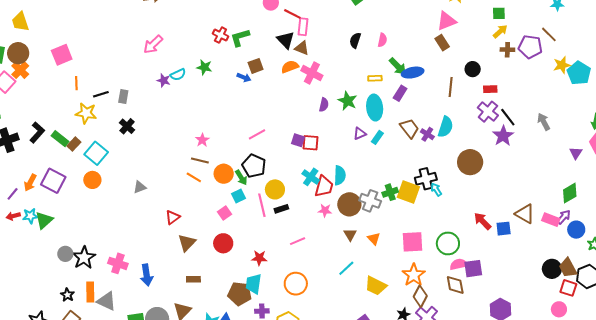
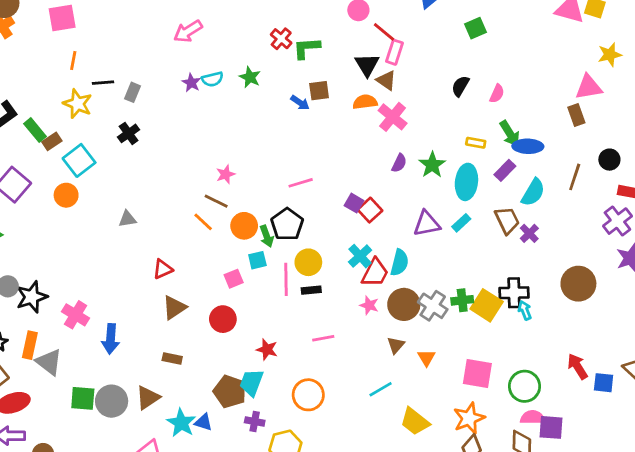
cyan semicircle: (446, 127) -> (533, 192), moved
purple triangle: (360, 134) -> (427, 224), moved, size x1.5
red square: (310, 143) -> (370, 210), turned 30

